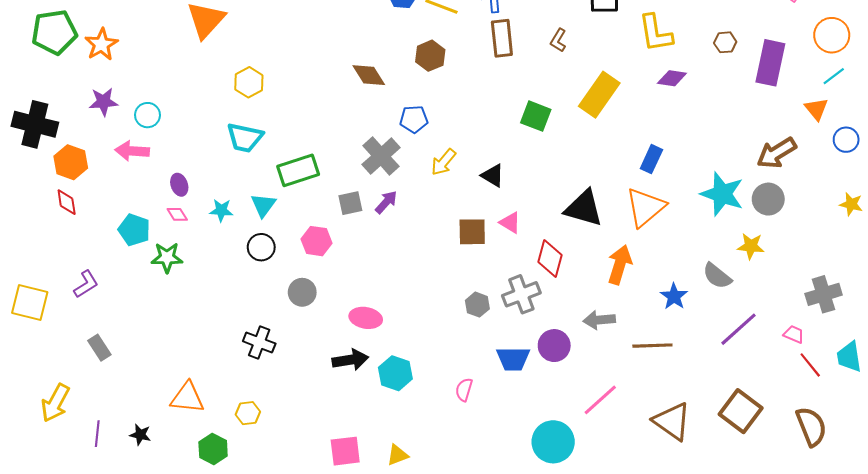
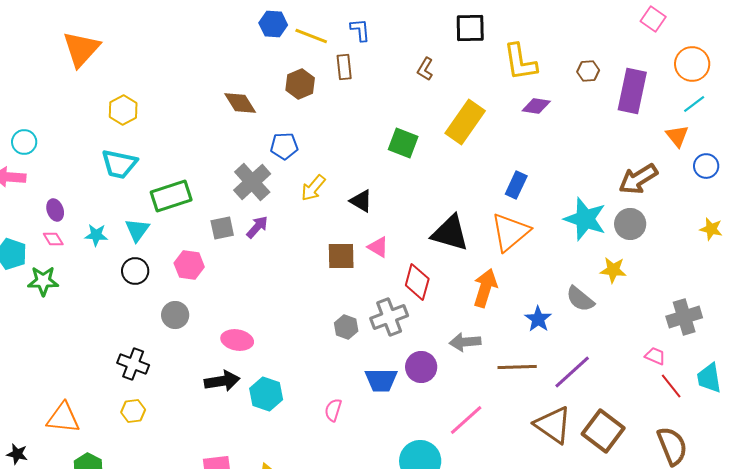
brown rectangle: (502, 38) -> (344, 67), moved, size x0.7
purple line: (739, 329) -> (572, 372), moved
yellow hexagon: (248, 413) -> (133, 411), moved
brown triangle: (672, 421) -> (553, 425), moved

